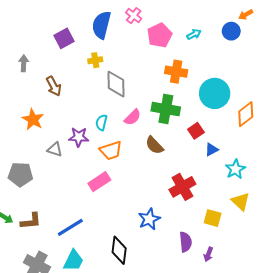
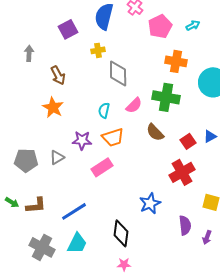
orange star: (33, 119) -> (53, 107), moved
red square: (196, 131) -> (188, 141), moved
purple star: (79, 137) -> (82, 140), moved
gray triangle: (55, 149) -> (57, 157), moved, turned -49

